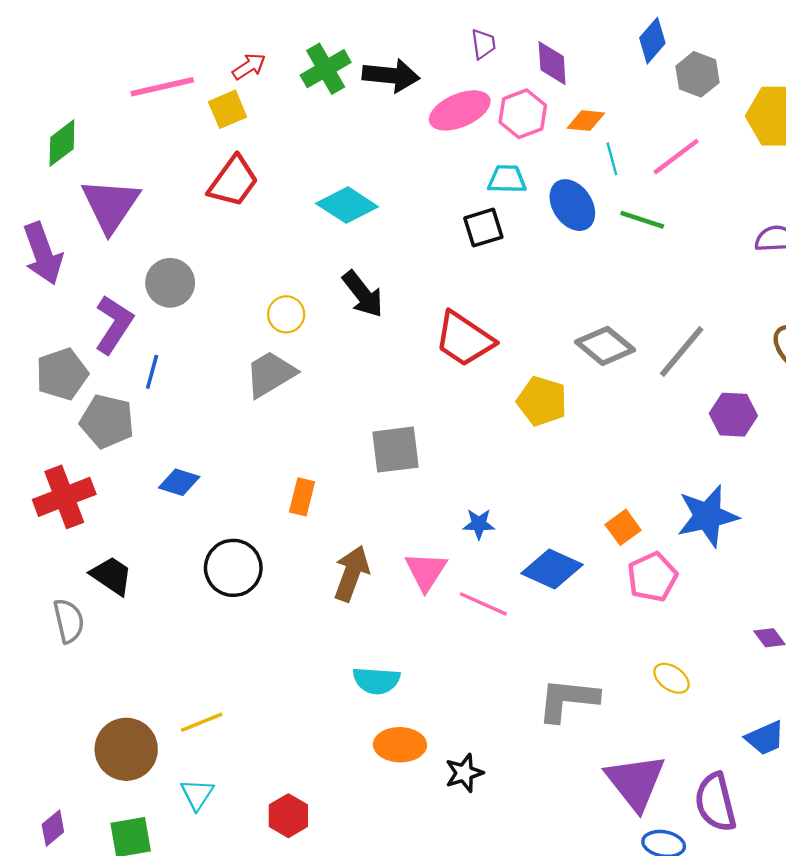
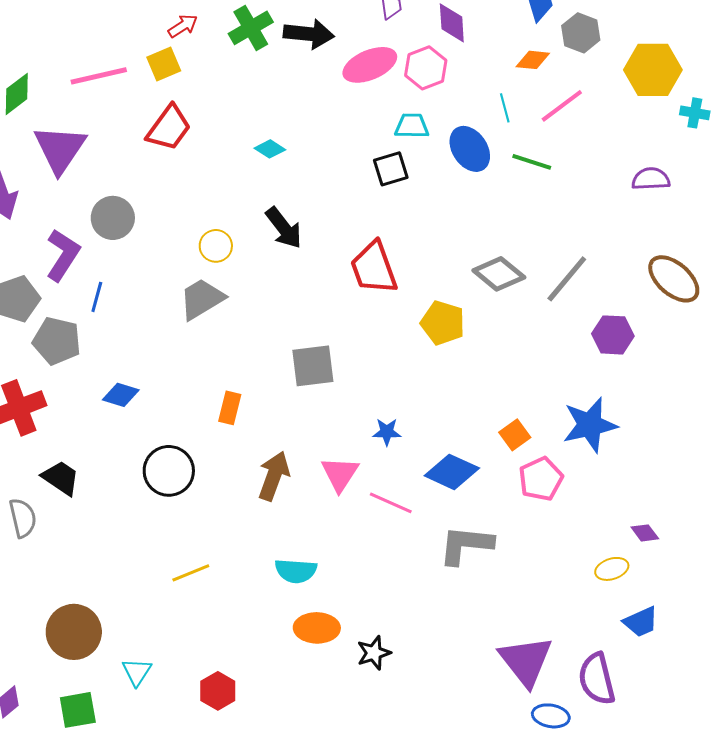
pink line: (162, 87) -> (99, 76), moved
orange diamond: (586, 121) -> (533, 60), moved
cyan diamond: (347, 205) -> (270, 149), size x0.6
red trapezoid: (464, 339) -> (374, 268), turned 36
yellow ellipse: (672, 678) -> (612, 569), moved, turned -52
gray L-shape: (568, 700) -> (466, 545), moved
yellow line: (202, 722) -> (191, 573), moved

